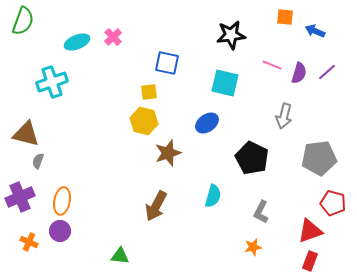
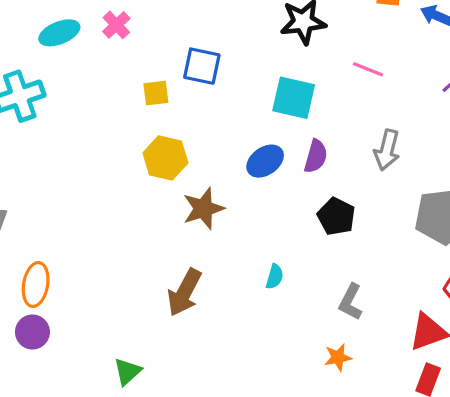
purple semicircle: (299, 73) -> (316, 156), moved
yellow square: (149, 92) -> (156, 93), moved
black pentagon: (252, 158) -> (336, 216), size x0.7
cyan semicircle: (213, 196) -> (275, 277), size x0.7
green triangle: (120, 256) -> (127, 372), turned -48

